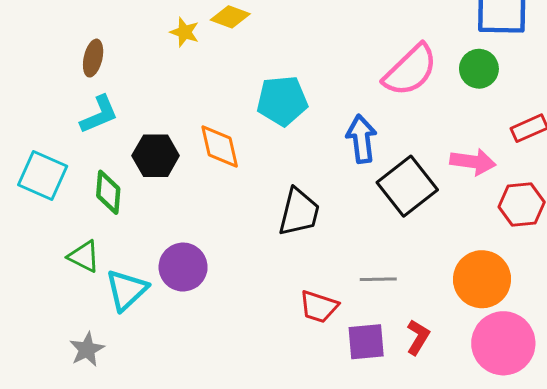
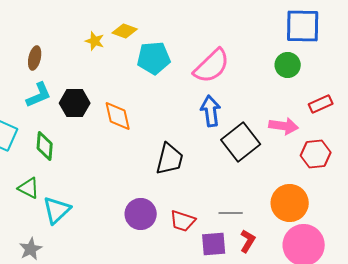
pink semicircle: (410, 70) -> (212, 66), moved
cyan pentagon: (282, 101) -> (154, 58), moved
black hexagon: (156, 156) -> (75, 103), moved
purple circle: (183, 267) -> (141, 214), moved
gray line: (378, 279) -> (231, 213), moved

